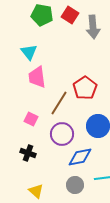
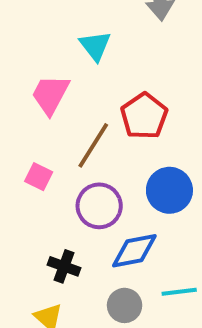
cyan triangle: (29, 52) -> (95, 46), moved
pink trapezoid: (37, 77) -> (50, 95), turned 35
black cross: (28, 153) -> (64, 266), moved

